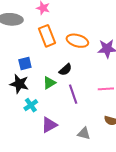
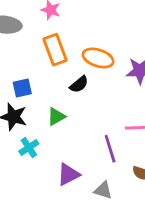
black semicircle: (65, 70) -> (79, 84), moved
purple line: (73, 94) -> (110, 149), moved
purple triangle: (49, 125) -> (68, 174), moved

